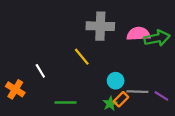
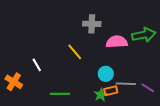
gray cross: (100, 26) -> (92, 24), size x0.7
pink semicircle: (138, 34) -> (117, 42), moved
orange rectangle: (121, 99) -> (111, 91), turned 32

